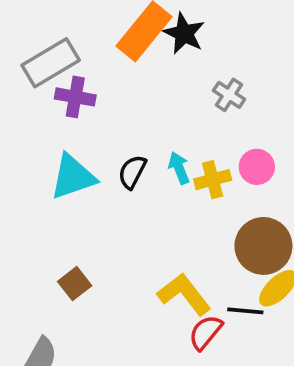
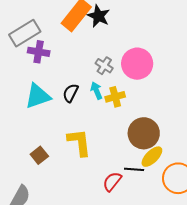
gray cross: (229, 95) -> (104, 66), moved
pink circle: (257, 167) -> (137, 64), moved, size x1.6
yellow L-shape: (184, 294) -> (79, 142), moved, turned 32

